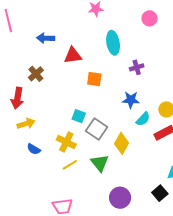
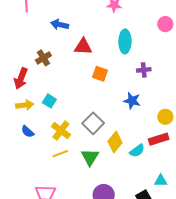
cyan square: (79, 116) -> (49, 101), moved
cyan semicircle: (143, 119) -> (137, 151), moved

